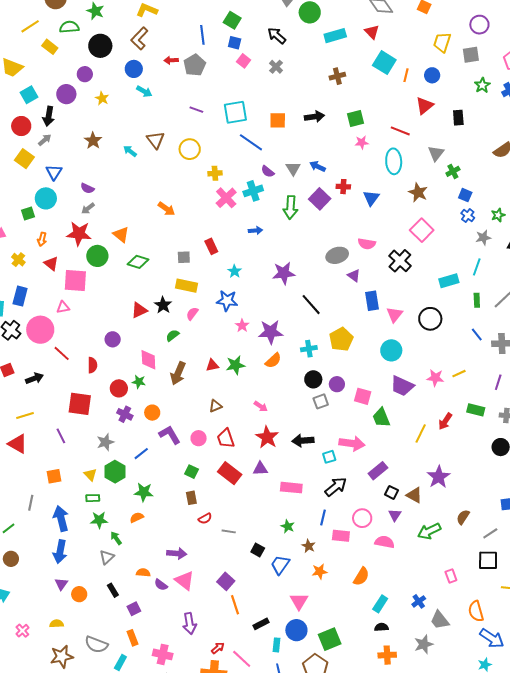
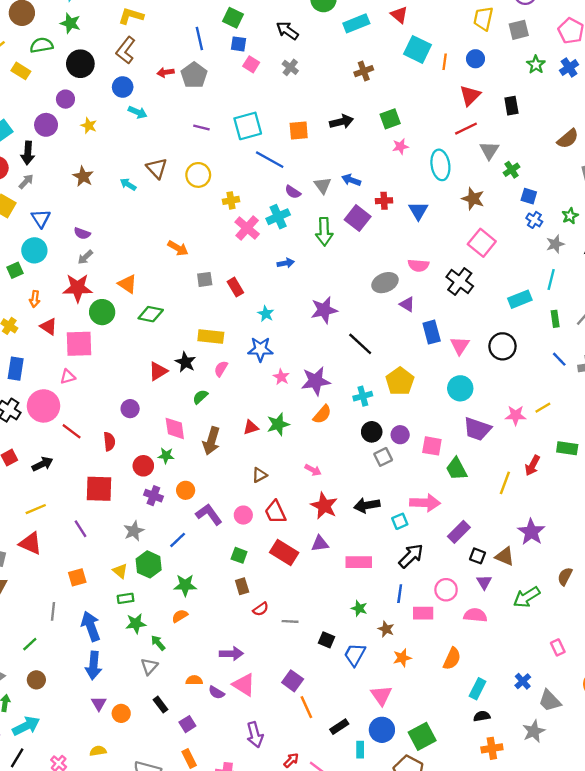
red line: (400, 131) -> (466, 129), moved, turned -42
gray square: (184, 257) -> (205, 279), moved

